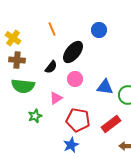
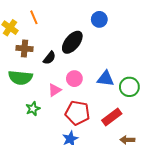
orange line: (52, 29) -> (34, 17), moved
brown cross: (17, 60) -> (25, 48), moved
pink circle: (75, 79) -> (74, 79), moved

